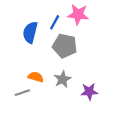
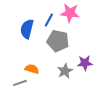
gray star: (62, 79) -> (65, 71), moved
purple star: (89, 92) -> (85, 63), moved

